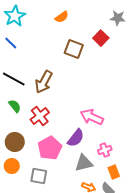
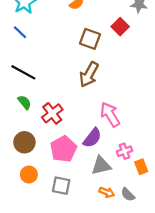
brown arrow: (44, 82) -> (89, 74), moved
pink arrow: (92, 117) -> (110, 115), turned 35
orange circle: (12, 166) -> (29, 175), moved
orange rectangle: (114, 172) -> (141, 167), moved
gray square: (39, 176) -> (61, 186), moved

